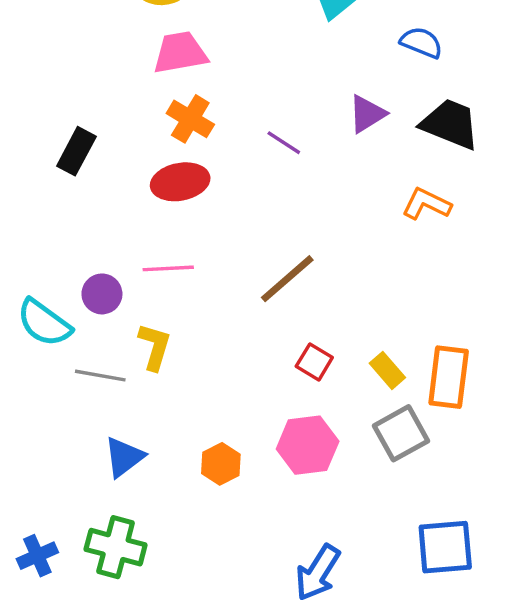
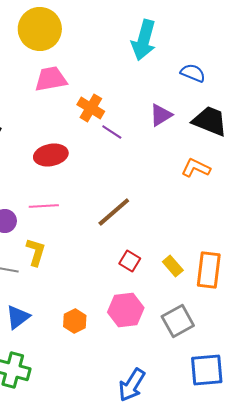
orange cross: (190, 119) -> (91, 108), moved
gray square: (401, 433) -> (178, 321), moved

